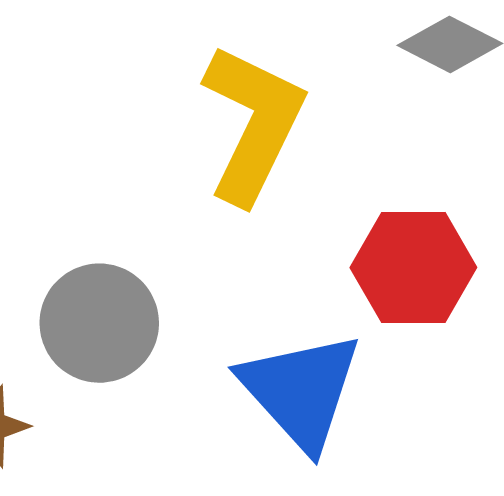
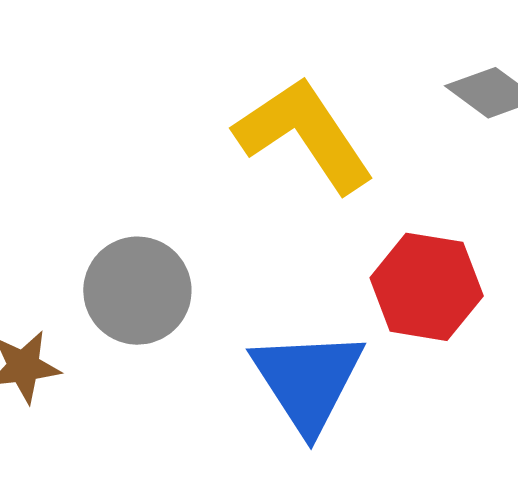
yellow L-shape: (253, 124) -> (304, 135), turned -69

